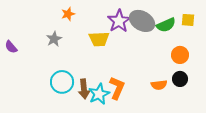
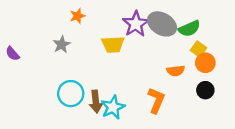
yellow square: (188, 20) -> (199, 49), moved, turned 32
orange semicircle: (159, 85) -> (176, 71), moved
orange L-shape: (117, 88) -> (156, 100), moved

